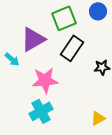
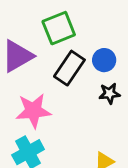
blue circle: (98, 11) -> (104, 60), moved

